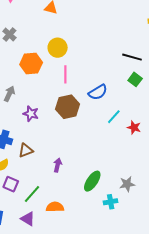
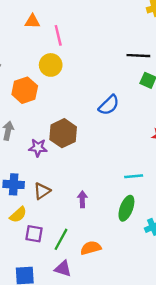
pink line: (65, 74) -> (58, 35), moved
brown hexagon: (68, 107) -> (63, 133), moved
cyan line: (114, 117) -> (134, 176), moved, turned 56

